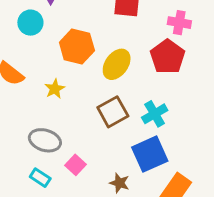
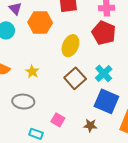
orange hexagon: (77, 46) -> (40, 23), moved
gray ellipse: (45, 140) -> (23, 102), moved
blue square: (150, 154) -> (106, 101), turned -30

